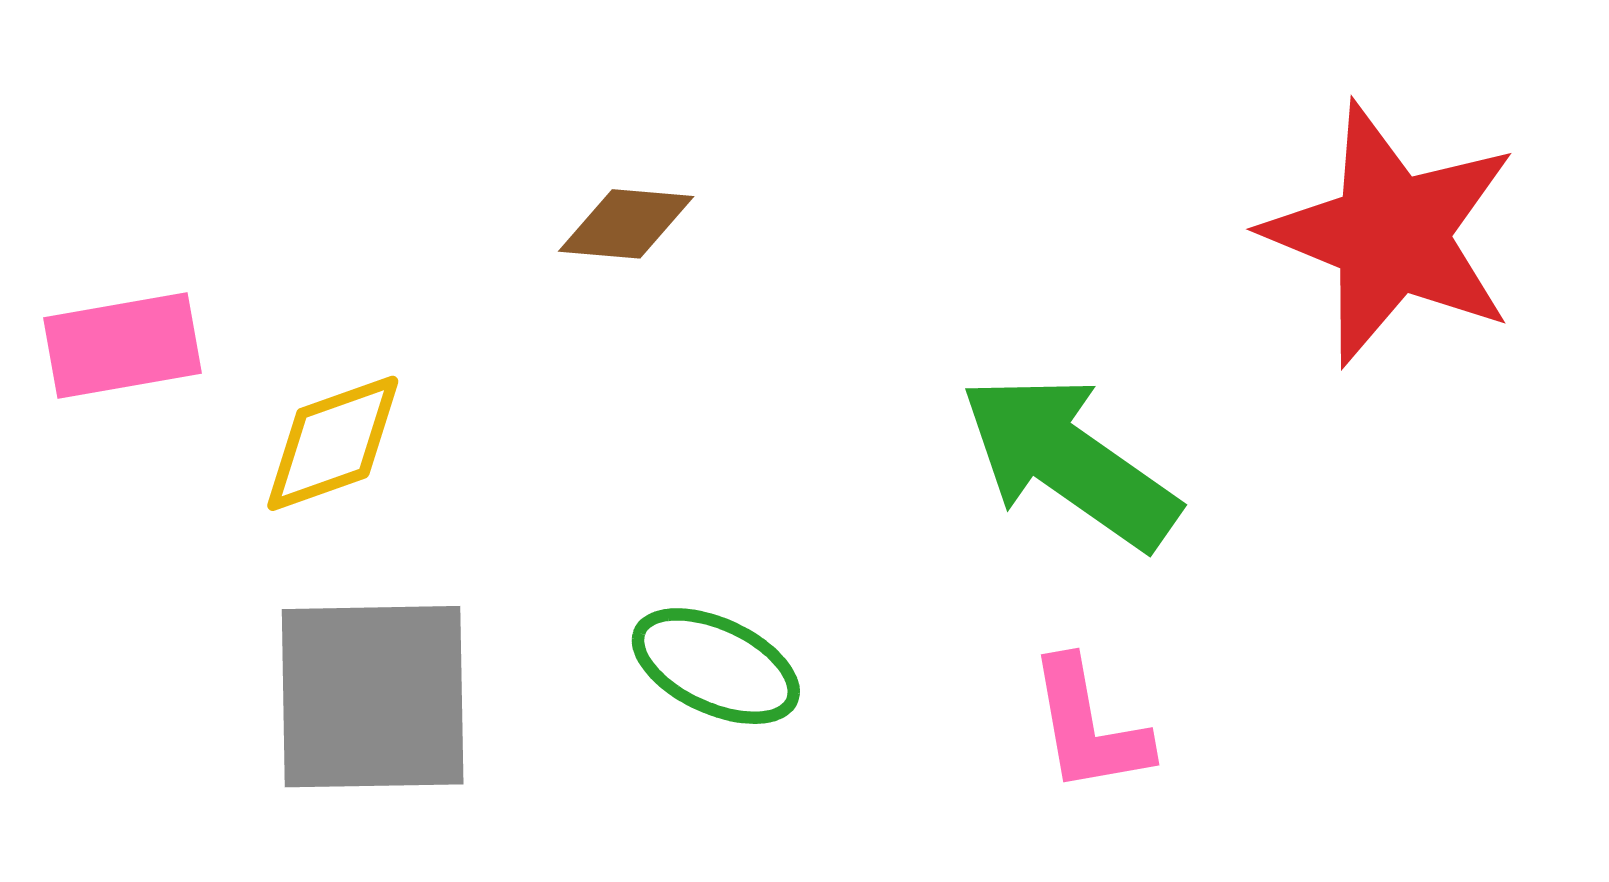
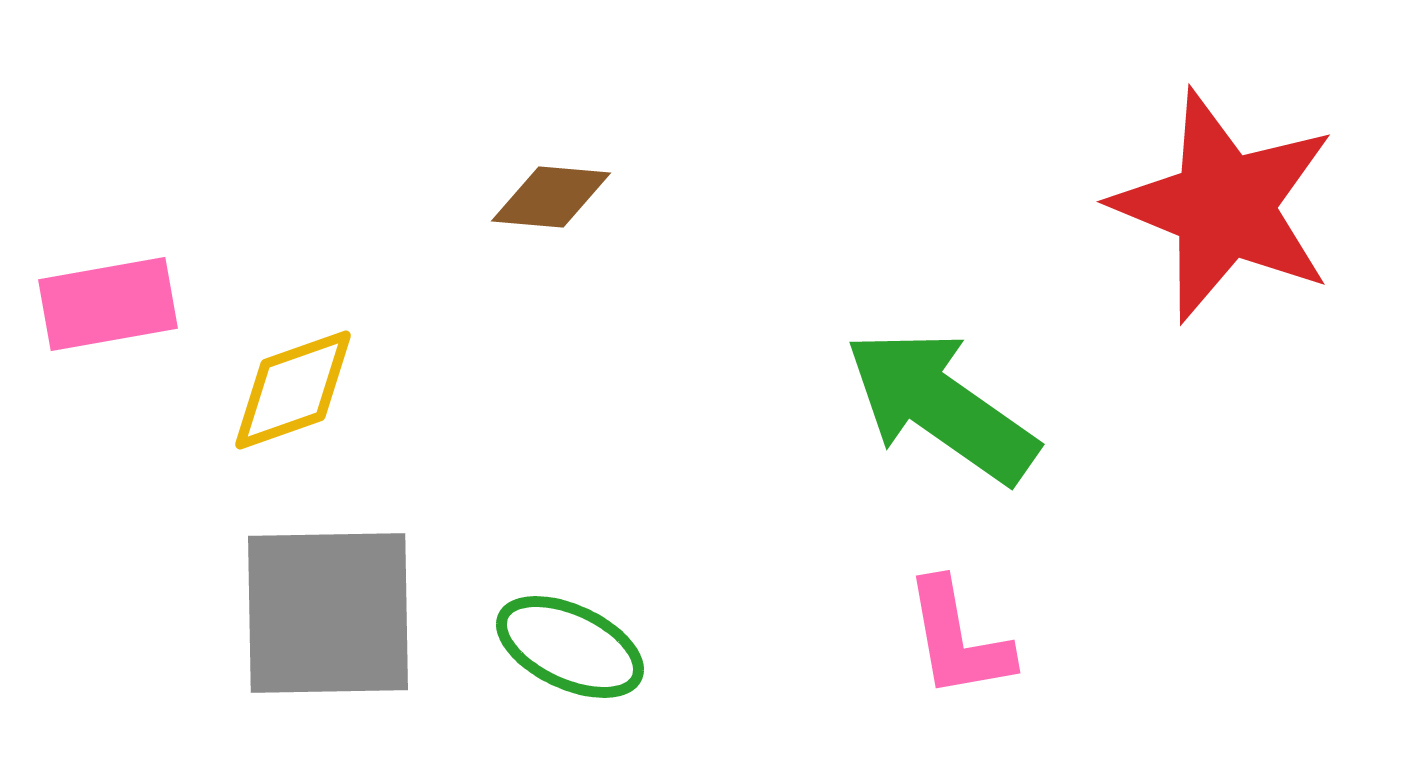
green ellipse: (716, 666) -> (570, 647), moved

